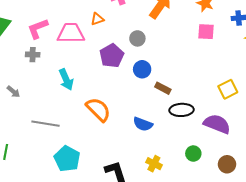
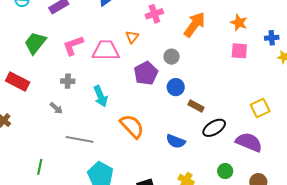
orange triangle: (97, 19) -> (132, 37), turned -32
gray cross: (33, 55) -> (68, 81), moved
gray arrow: (13, 92) -> (56, 108), moved
black ellipse: (182, 110) -> (214, 128), turned -30

